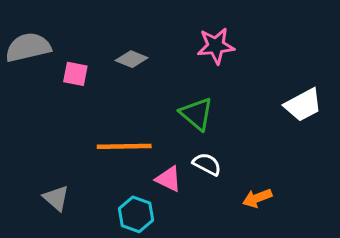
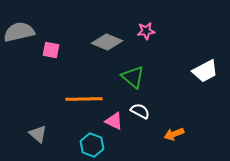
pink star: (216, 46) -> (146, 31), size x0.7
gray diamond: (132, 59) -> (107, 42), moved, size x1.4

